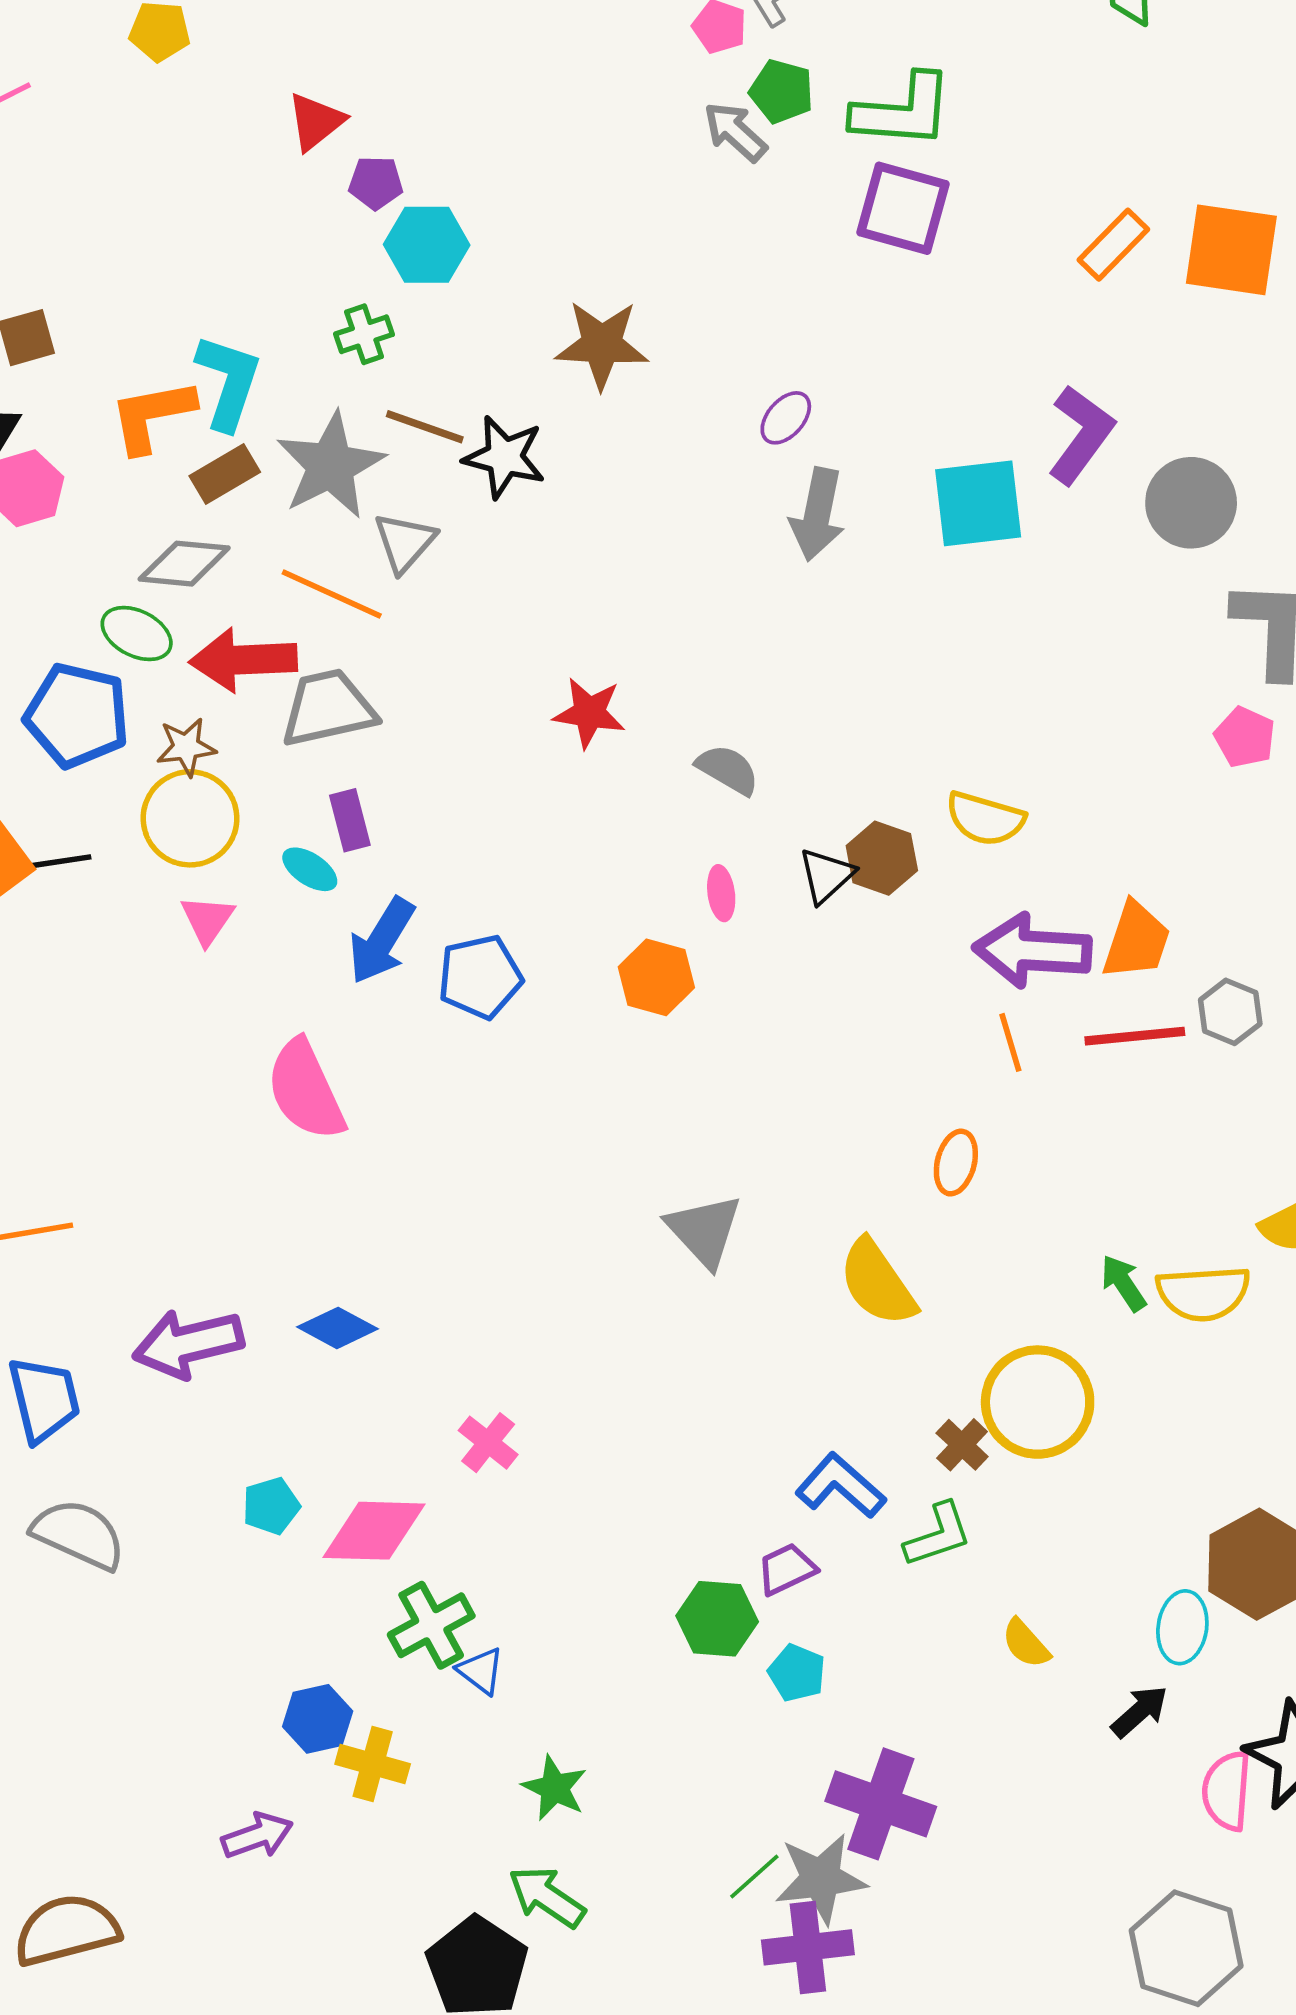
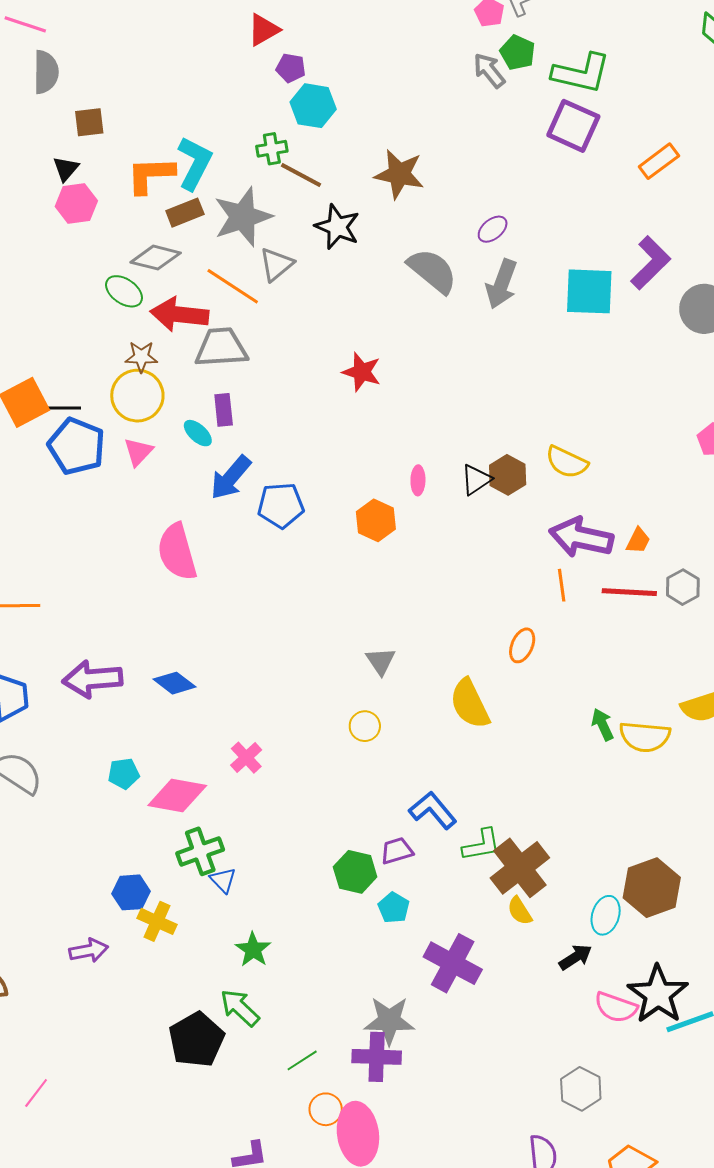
orange rectangle: (1113, 245) -> (659, 161), moved
brown line: (425, 427) -> (301, 175), moved
blue pentagon: (77, 715) -> (77, 446), moved
gray semicircle: (728, 770) -> (432, 271), moved, size x1.5
orange trapezoid: (1136, 941) -> (638, 541), size x0.6
gray triangle: (704, 1231) -> (381, 661), size x0.7
yellow circle: (1038, 1402) -> (365, 726), moved, size x0.5
brown cross: (962, 1445) -> (520, 868), moved, size x2.0
pink semicircle: (1227, 1791) -> (616, 1007), turned -84
purple cross: (881, 1804) -> (453, 963), moved
green line: (754, 1877) -> (302, 1060), moved
gray hexagon: (1186, 1948) -> (581, 1089), size x0.7

